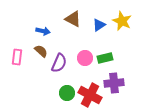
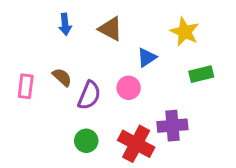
blue triangle: (99, 25) -> (147, 58), moved
blue arrow: (43, 31) -> (65, 24), moved, turned 72
green rectangle: (105, 58) -> (201, 74), moved
green circle: (67, 93) -> (86, 141), moved

